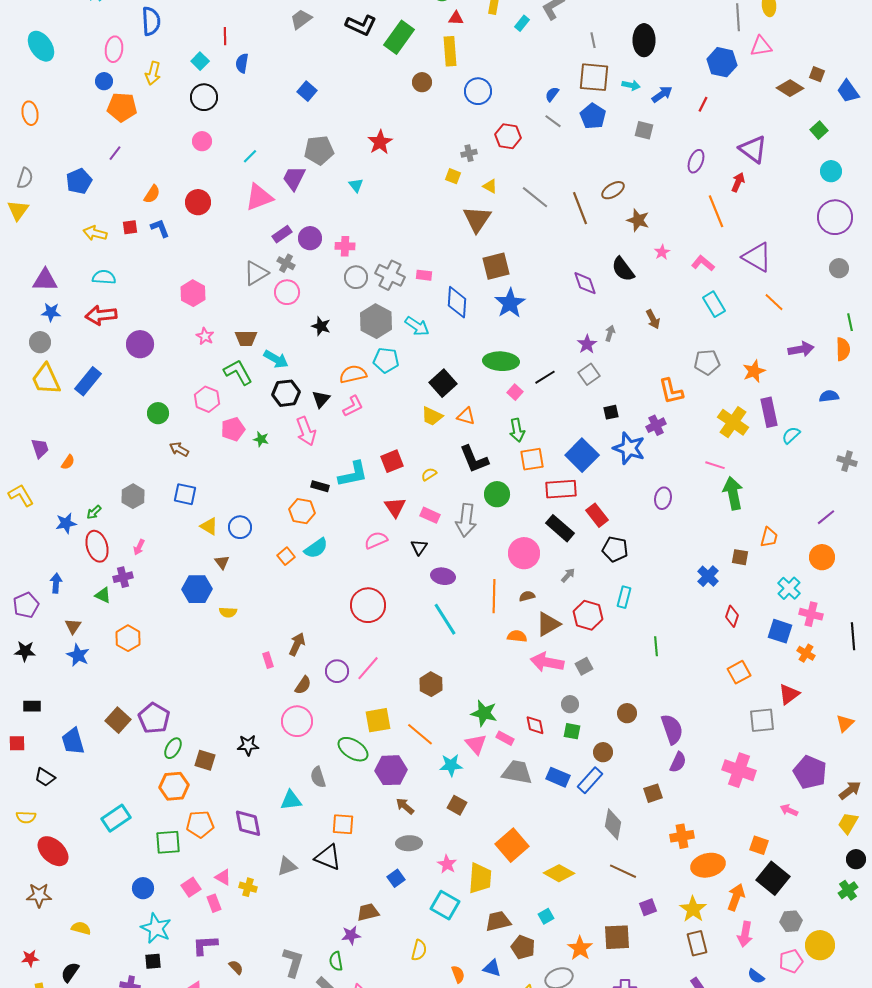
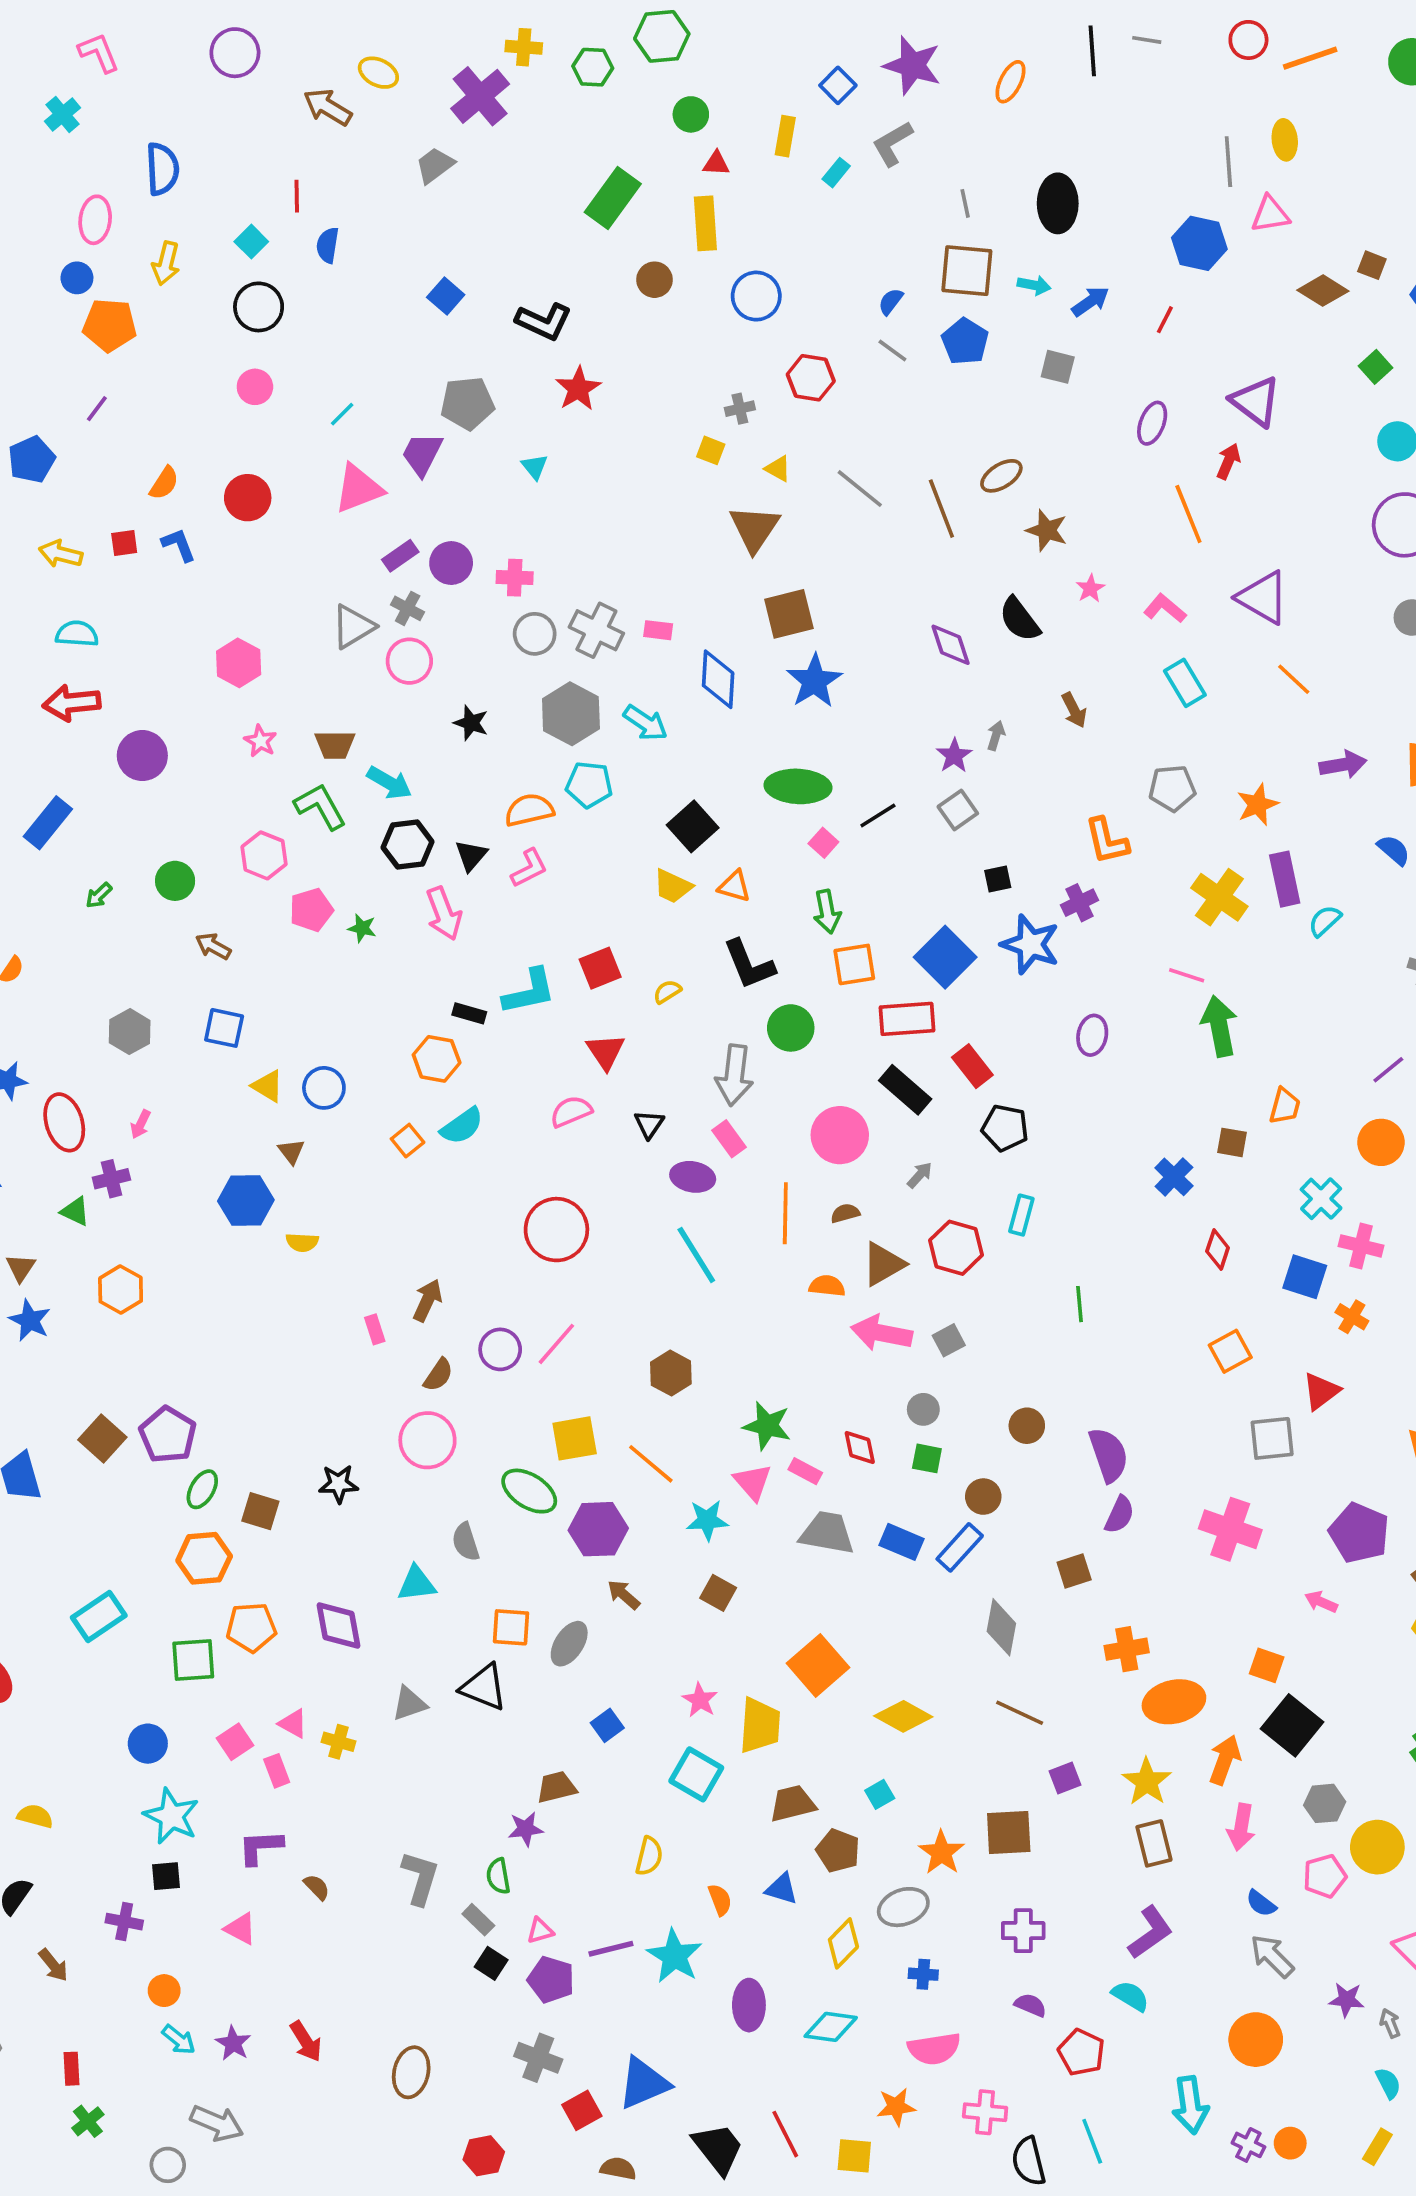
black L-shape: (361, 25) -> (544, 321), moved
blue semicircle: (829, 396) -> (1394, 850), turned 48
green arrow: (94, 512) -> (99, 895), moved
pink rectangle: (430, 515) -> (729, 1139), moved, turned 30
gray ellipse: (409, 843) -> (569, 1644), moved, turned -55

